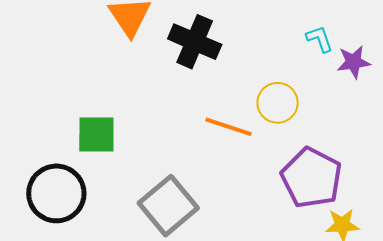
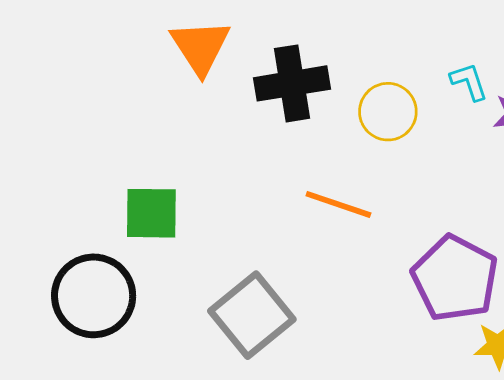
black cross: (195, 42) -> (292, 83), turned -33
yellow circle: (278, 103) -> (388, 112), moved

